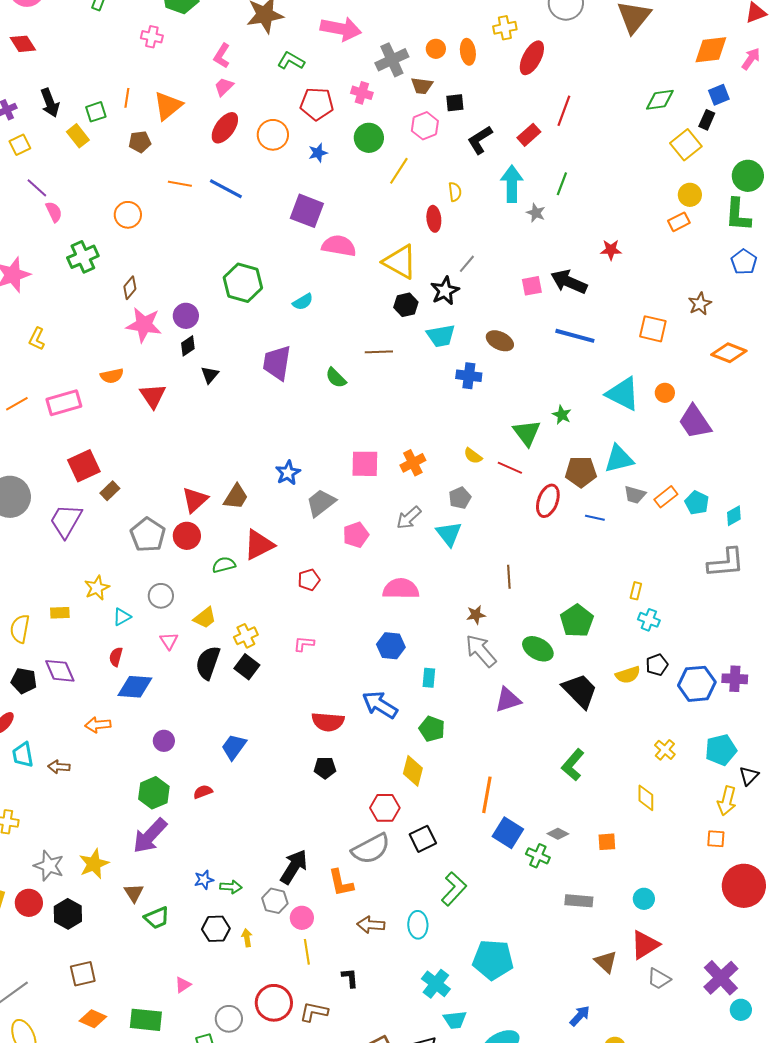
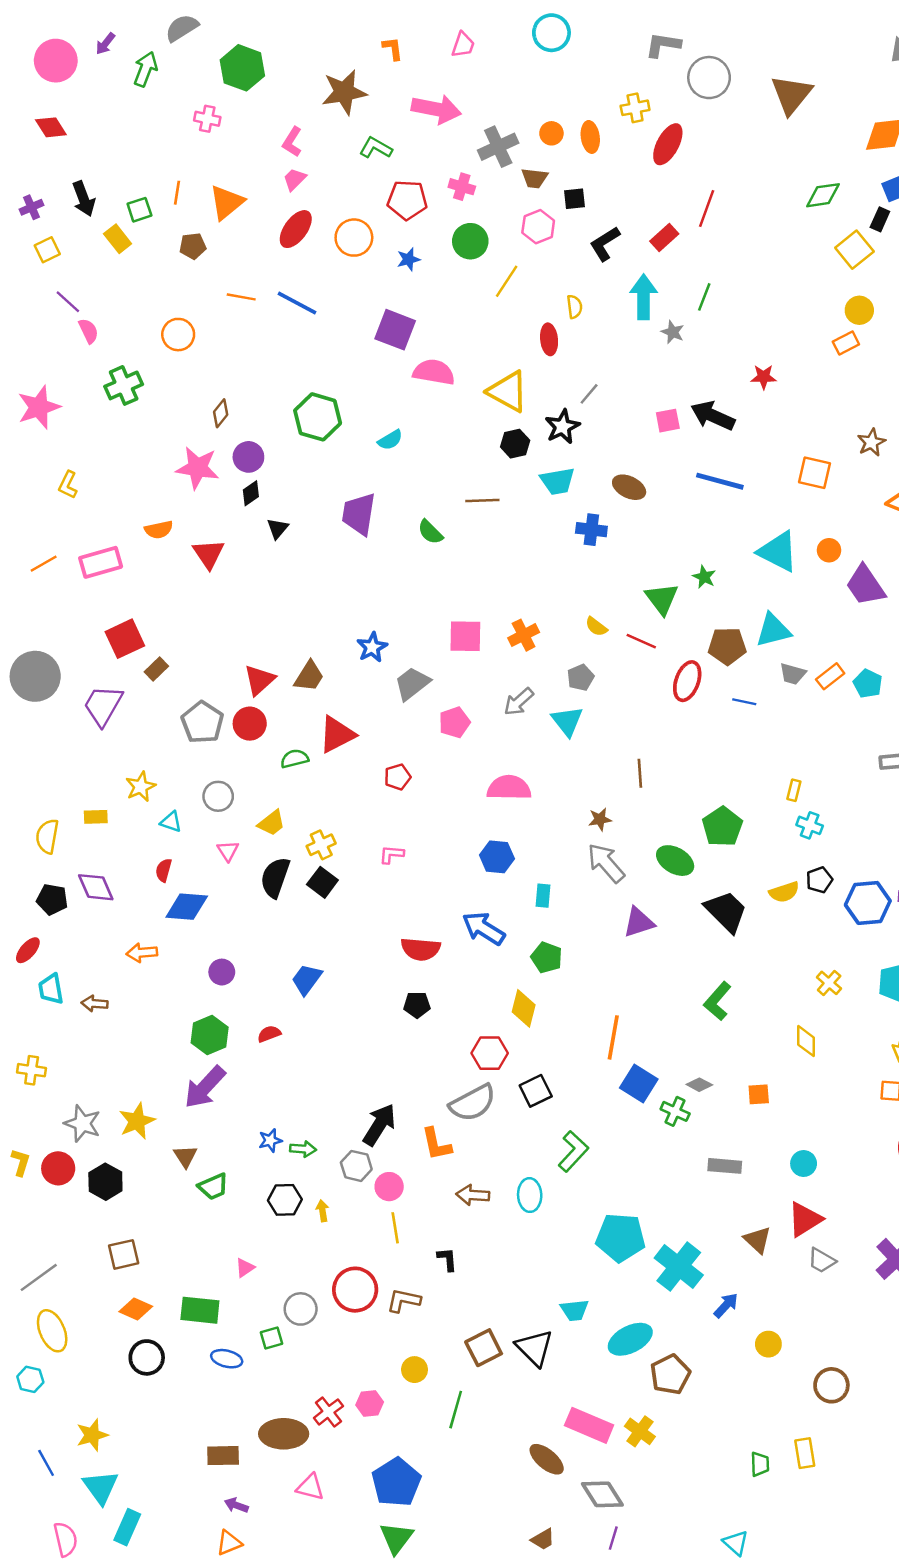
brown diamond: (130, 288) -> (221, 413), moved
cyan triangle: (122, 617) -> (171, 822), turned 48
cyan cross: (436, 984) -> (679, 1267), moved, size x1.4

